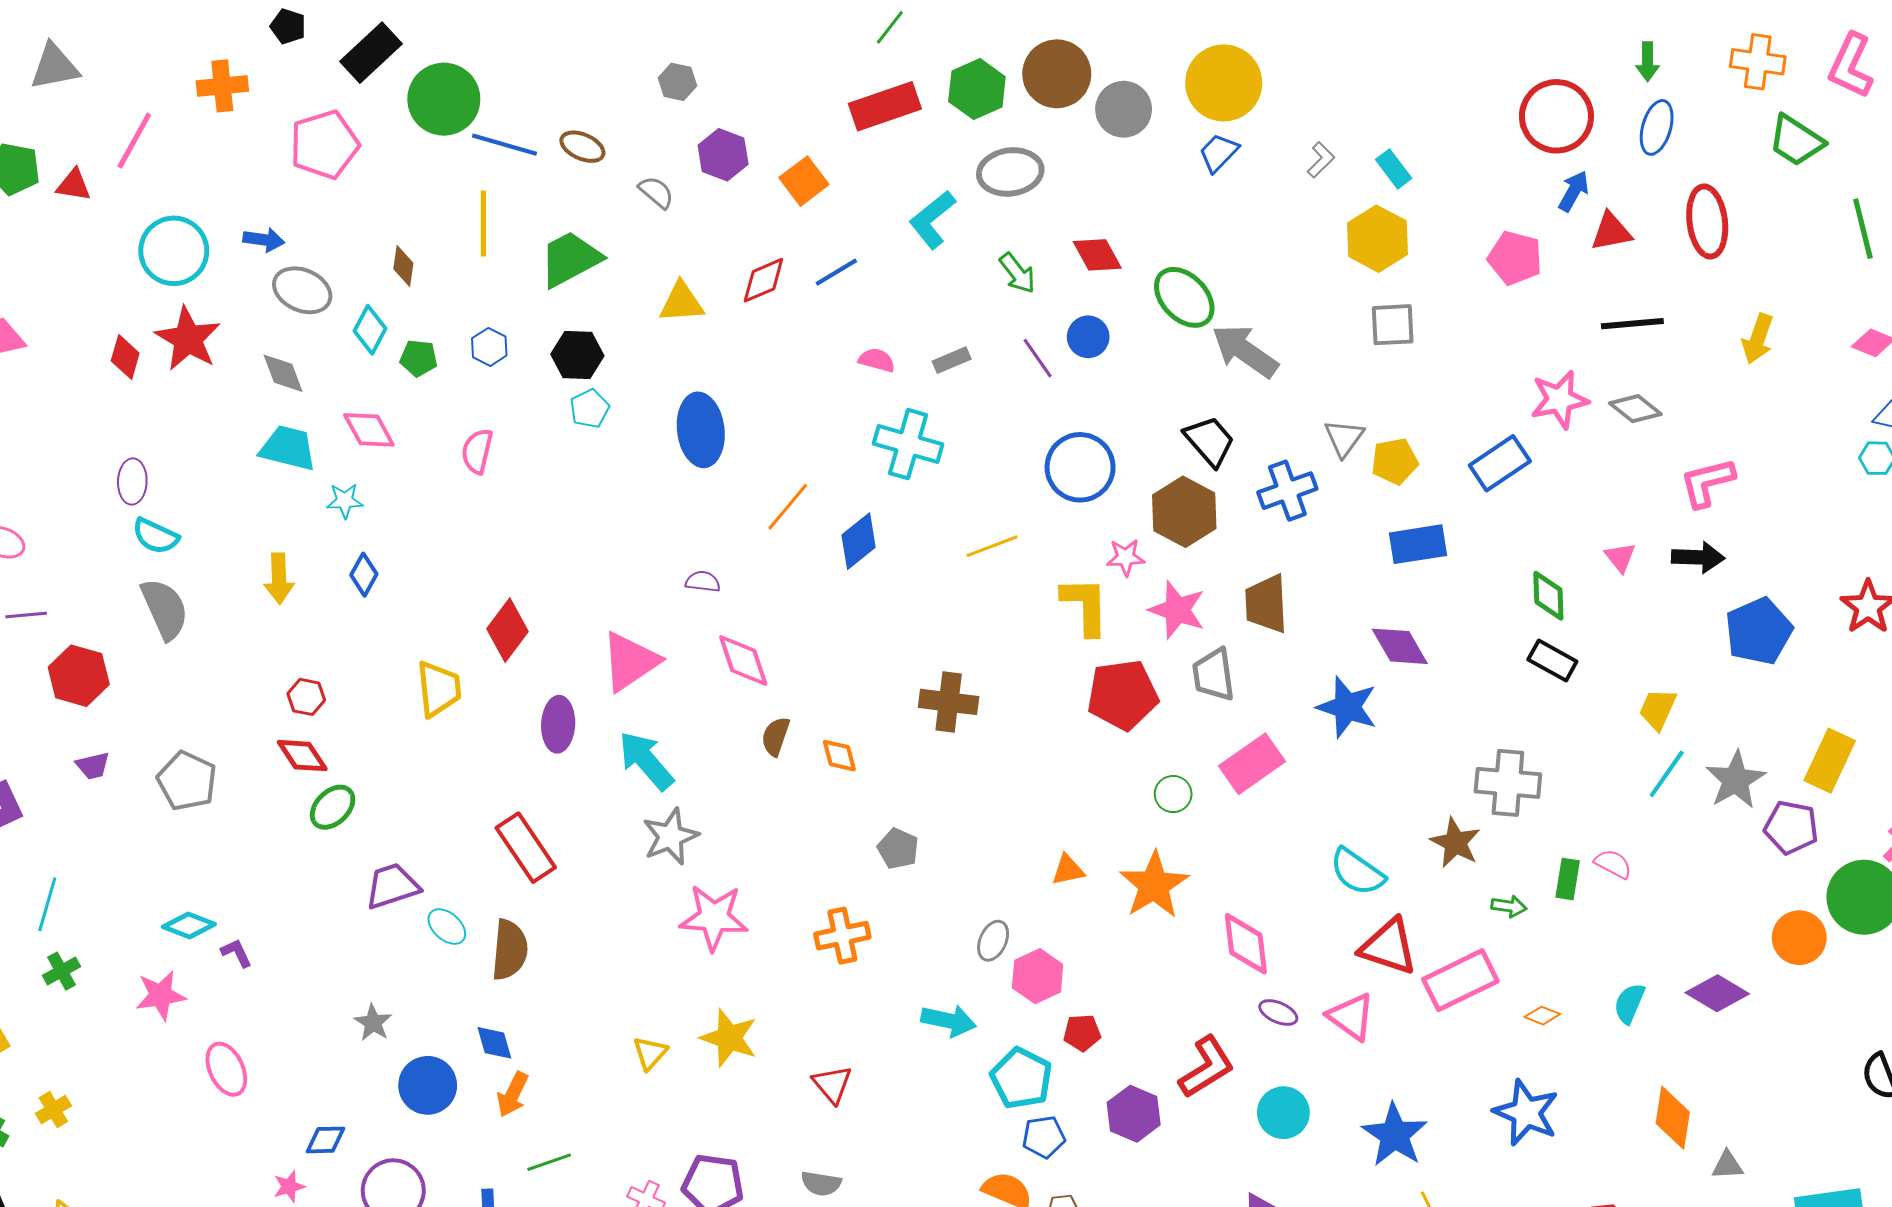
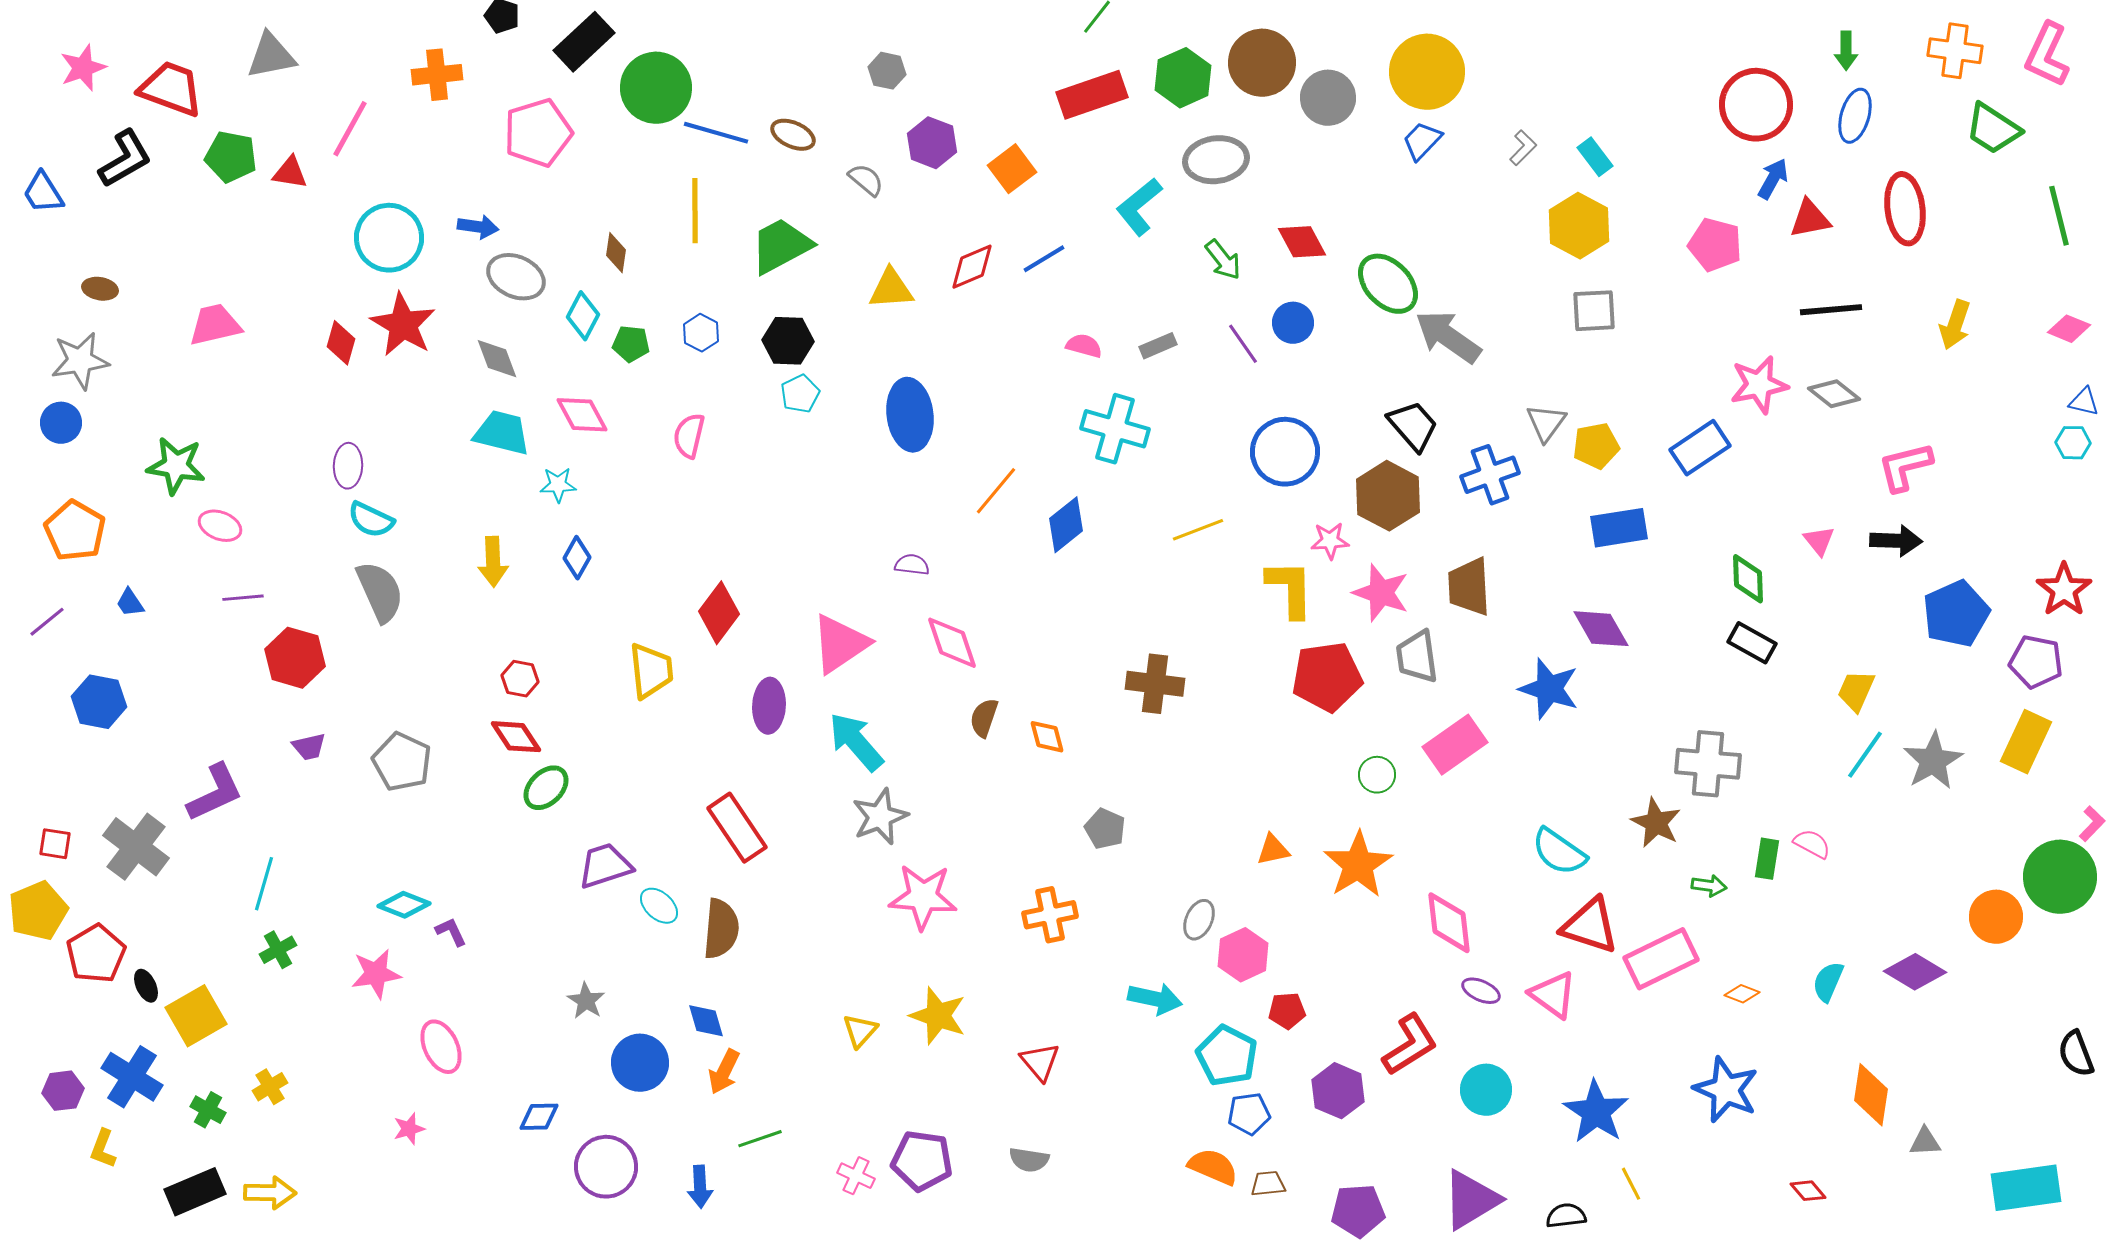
purple pentagon: (1791, 827) -> (2036, 662), moved
pink star: (289, 1186) -> (409, 1129), moved

